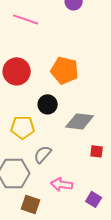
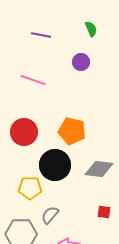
black circle: (48, 104) -> (55, 165), size x1.6
gray diamond: (80, 121) -> (99, 169), moved

